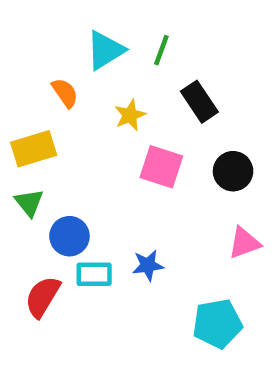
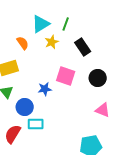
yellow star: (130, 115) -> (52, 42), moved
pink triangle: (244, 243) -> (103, 110), turned 42
blue star: (148, 265) -> (45, 89), moved

